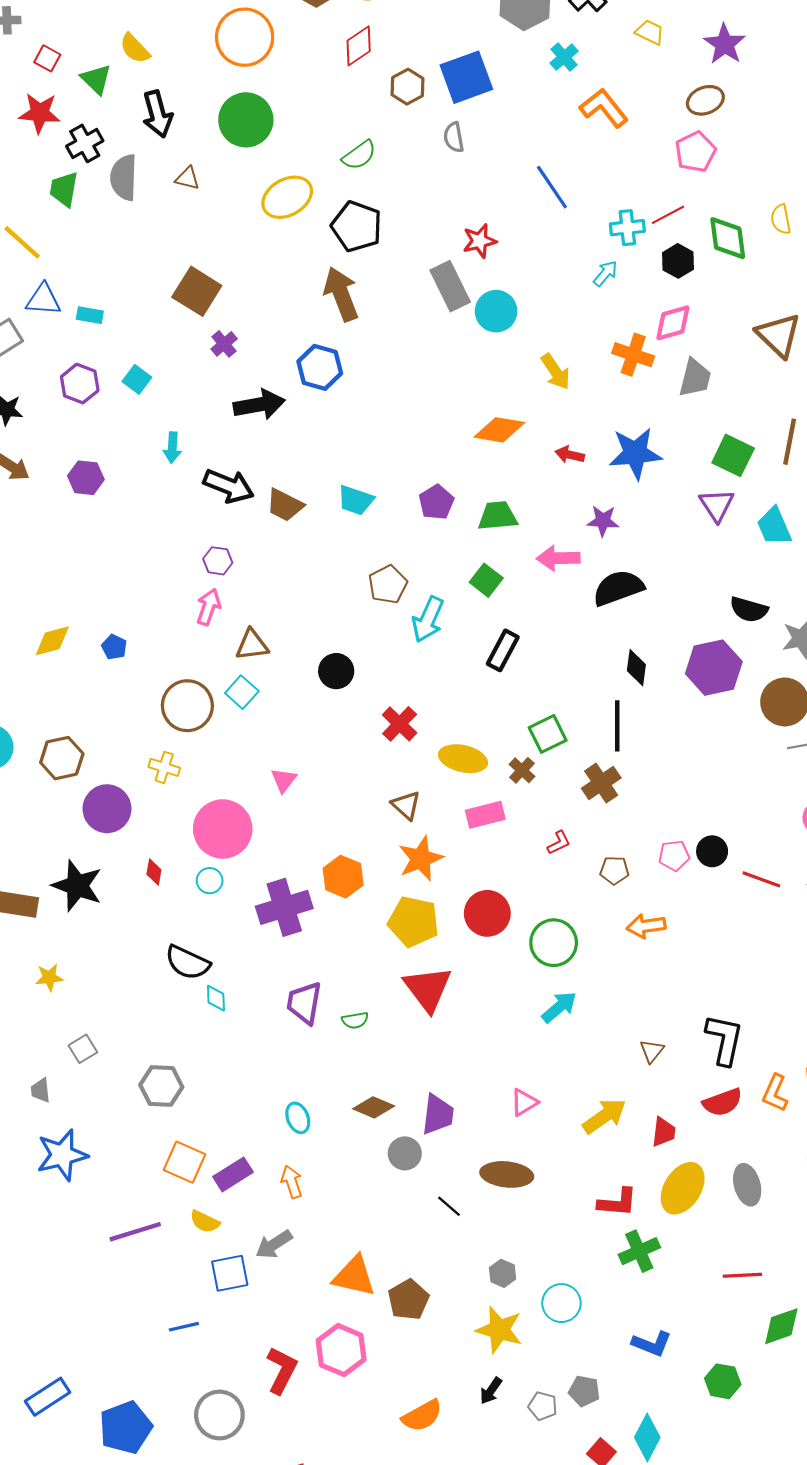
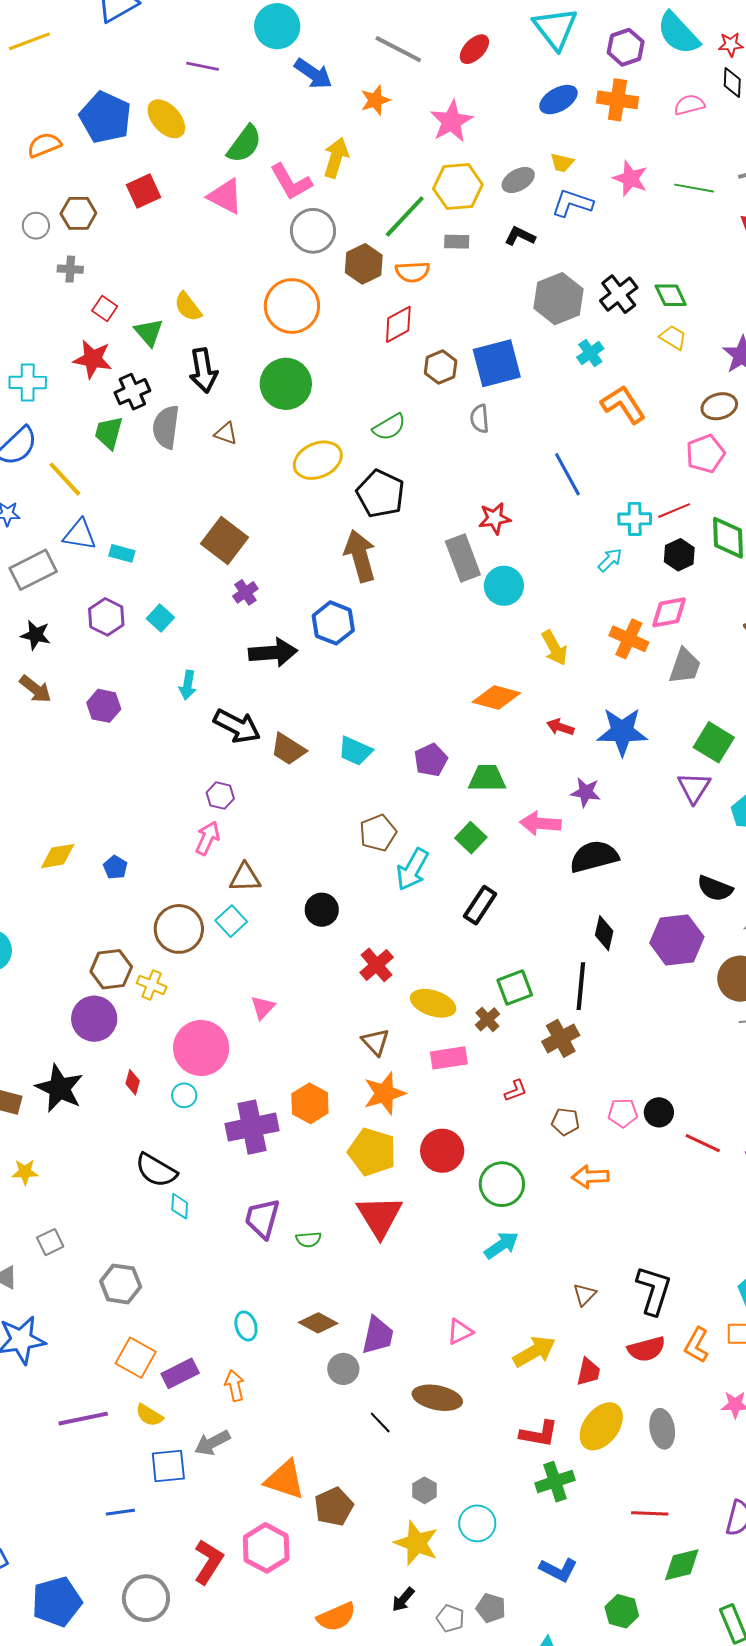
brown hexagon: (62, 758) -> (111, 969), moved

